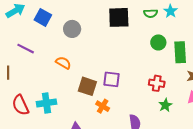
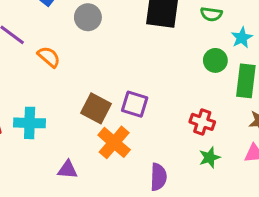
cyan star: (171, 11) -> (242, 38), moved
orange semicircle: (63, 63) -> (49, 57), moved
orange cross: (103, 106) -> (114, 142), size x1.5

